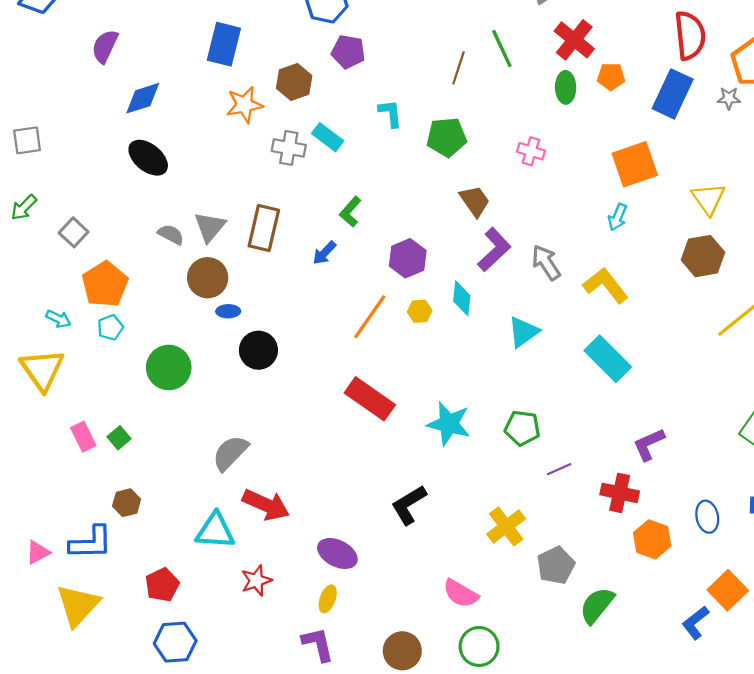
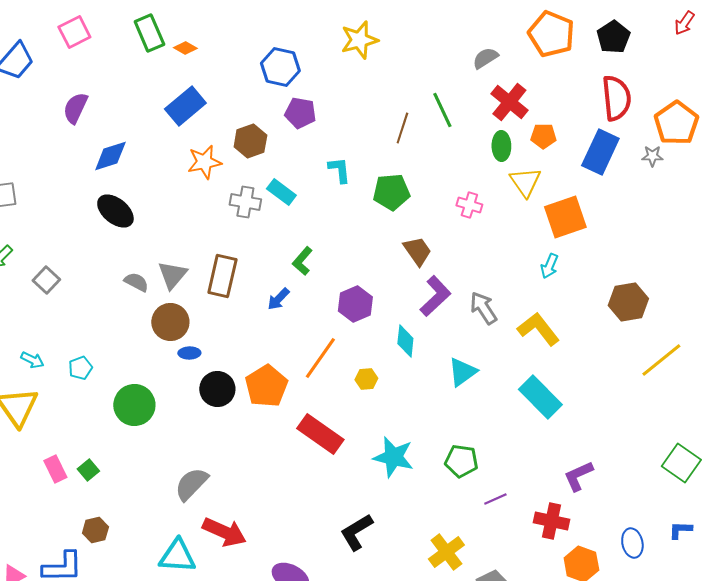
blue rectangle: (224, 44) -> (185, 106), turned 36
yellow triangle: (708, 199) -> (525, 182), moved
orange pentagon: (105, 284) -> (266, 386), moved
yellow hexagon: (420, 311) -> (366, 379), moved

